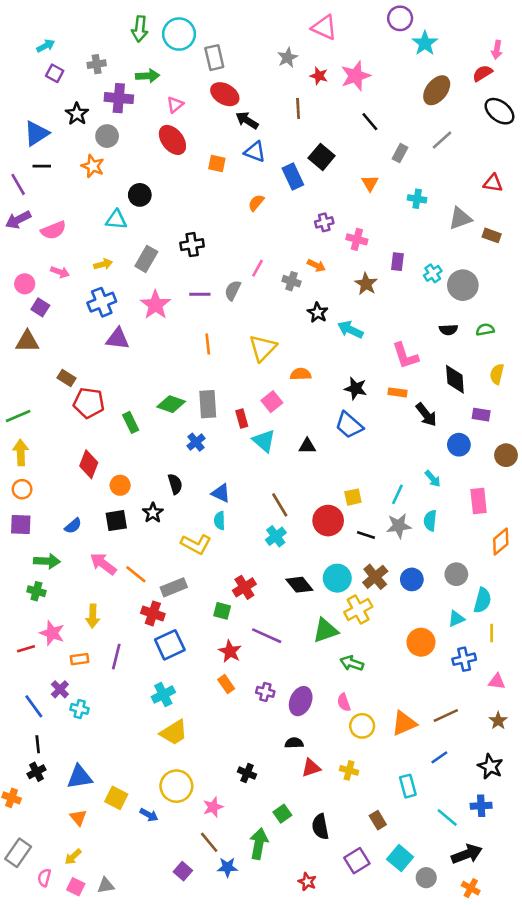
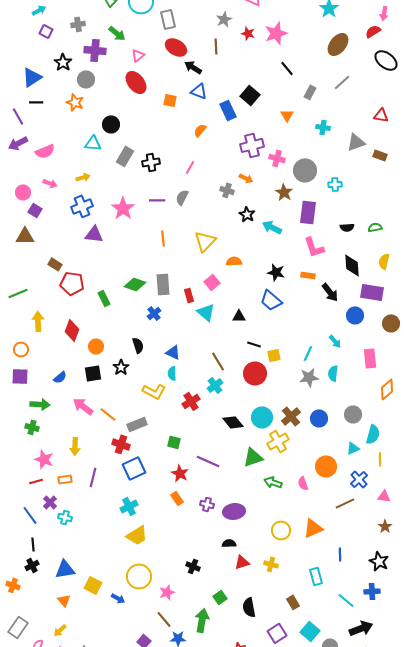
green arrow: (148, 76) -> (117, 33), turned 42
brown line: (298, 109) -> (216, 46), moved
purple cross: (324, 222) -> (252, 145), size x1.6
gray rectangle: (146, 259) -> (125, 156), moved
purple rectangle: (397, 262) -> (308, 212), moved, size x1.6
pink line: (257, 268) -> (190, 167), moved
cyan cross: (433, 273) -> (335, 184), turned 32
gray circle: (463, 285) -> (305, 170), moved
purple rectangle: (481, 415) -> (372, 292), size x1.6
yellow arrow: (21, 453) -> (38, 321), moved
black line: (366, 535) -> (254, 344), moved
red cross: (244, 587) -> (191, 401), moved
red line: (26, 649) -> (36, 481), moved
blue cross: (464, 659) -> (359, 479), turned -30
purple ellipse: (301, 701) -> (234, 511), turned 60
pink semicircle: (344, 702) -> (303, 483), moved
brown line: (446, 715) -> (345, 503), moved
blue line: (439, 757) -> (340, 554), turned -56

